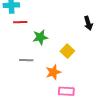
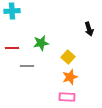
red line: (20, 22) -> (12, 48), moved
orange star: (53, 72) -> (70, 77), moved

